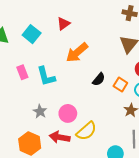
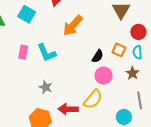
pink rectangle: (22, 72) -> (23, 52), turned 40
black semicircle: (99, 79) -> (98, 56), moved
pink circle: (68, 113) -> (104, 76), moved

